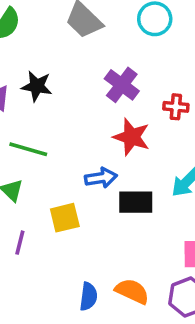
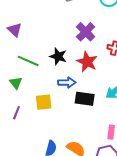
black star: (37, 86) -> (58, 56), moved

